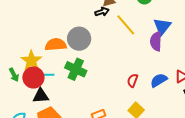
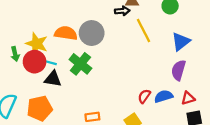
purple semicircle: (156, 41) -> (178, 70), moved
yellow star: (31, 61) -> (37, 44), turned -30
red semicircle: (133, 80) -> (144, 96), moved
black triangle: (41, 96) -> (53, 79), moved

